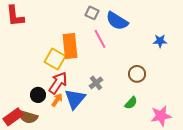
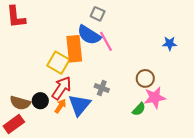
blue semicircle: (117, 21) -> (89, 35), moved
gray cross: (96, 83) -> (102, 88), turned -32
pink star: (161, 116) -> (155, 98), moved
brown semicircle: (28, 117) -> (20, 103), moved

